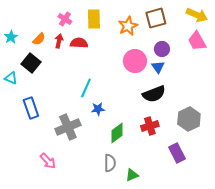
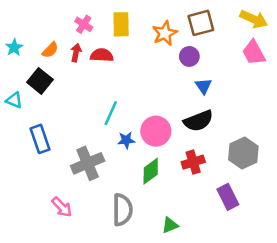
purple circle: (162, 49) -> (189, 56), moved
pink circle: (135, 61) -> (156, 131), moved
gray semicircle: (110, 163) -> (122, 210), moved, size x1.4

